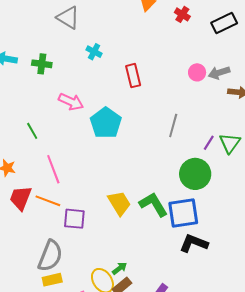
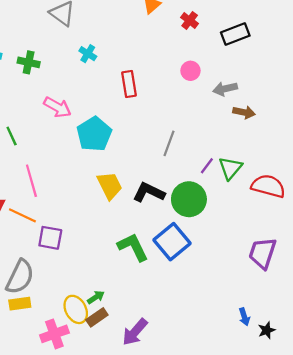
pink circle: (197, 72) -> (190, 71), moved
yellow trapezoid: (119, 203) -> (110, 186), moved
green L-shape: (153, 204) -> (133, 247), moved
blue square: (183, 213) -> (172, 242), turned -36
black L-shape: (194, 243) -> (149, 192), moved

